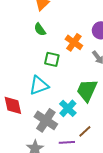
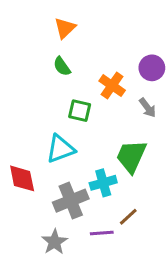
cyan cross: (68, 108) -> (103, 183), turned 30
gray cross: (46, 120) -> (71, 201), turned 35

